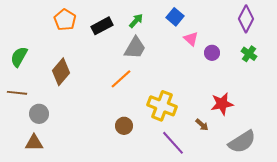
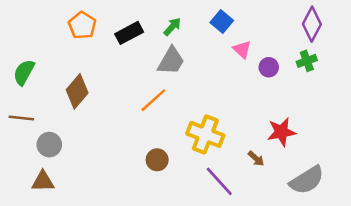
green cross: (249, 54) -> (307, 61), moved, turned 35

